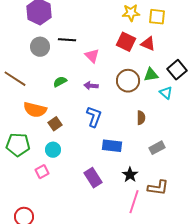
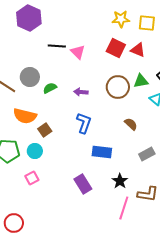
gray circle: (40, 47) -> (30, 77), moved
pink triangle: (92, 56) -> (78, 52), moved
brown semicircle: (141, 118) -> (131, 124), turned -48
cyan circle: (53, 150) -> (35, 151), moved

